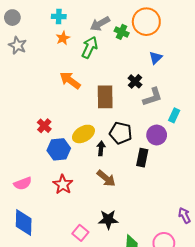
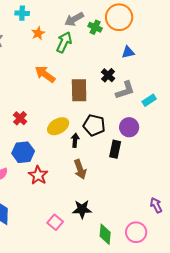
cyan cross: (59, 16) -> (22, 13), moved
blue triangle: (156, 58) -> (128, 52), turned 32
cyan rectangle: (174, 115) -> (149, 100), moved, turned 32
blue hexagon: (59, 149) -> (23, 152), moved
brown arrow: (106, 178) -> (80, 169), turned 30

